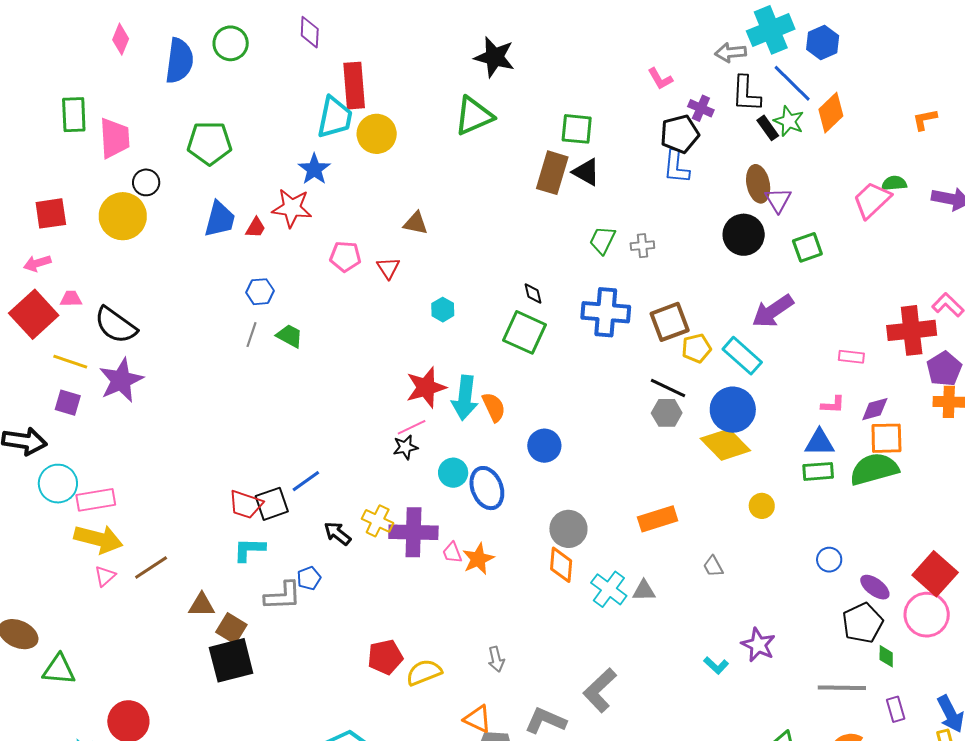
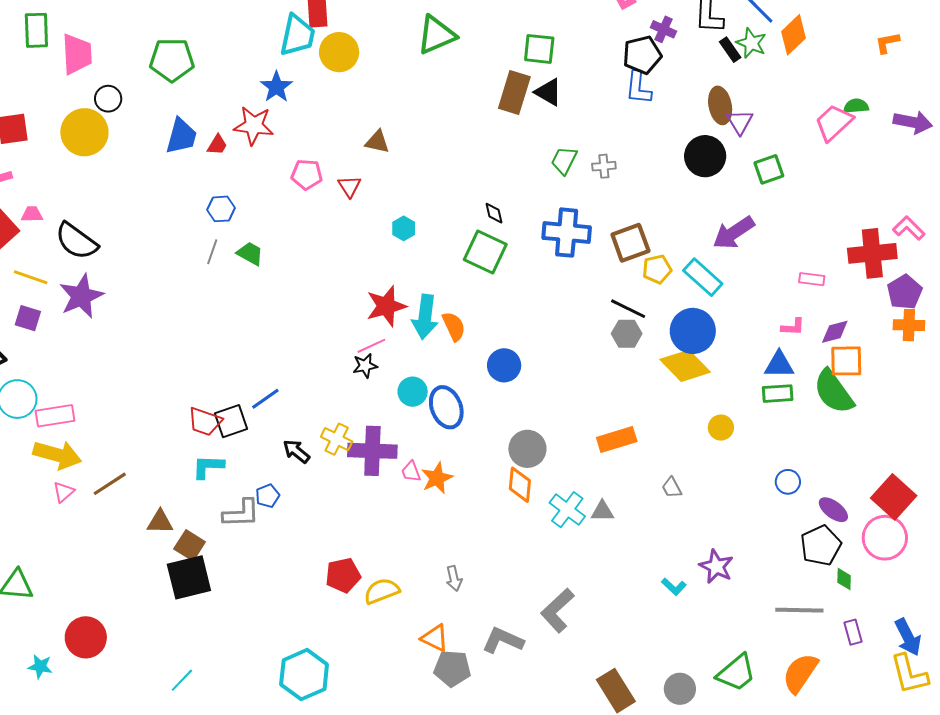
green semicircle: (874, 469) -> (834, 392), turned -111

